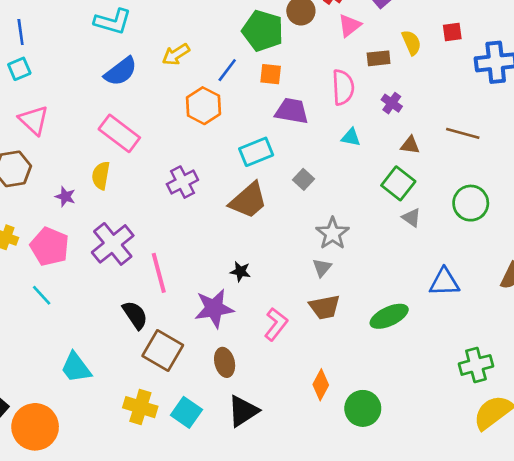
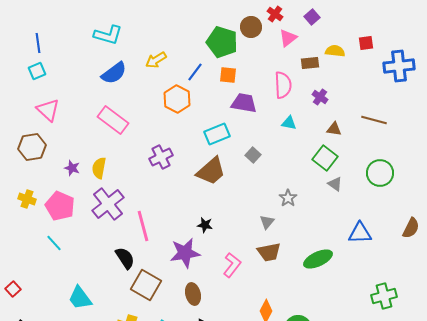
yellow semicircle: (411, 43) -> (335, 51), turned -60
yellow semicircle: (101, 175) -> (99, 168), moved
gray star: (333, 233) -> (288, 198), moved, size x0.7

